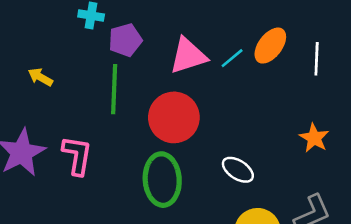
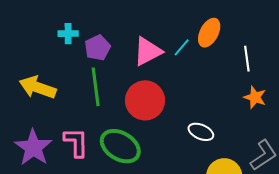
white line: (317, 59) -> (247, 59), moved
yellow arrow: (40, 77) -> (38, 87), size x1.8
green ellipse: (162, 180) -> (120, 146), moved, turned -45

